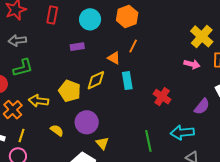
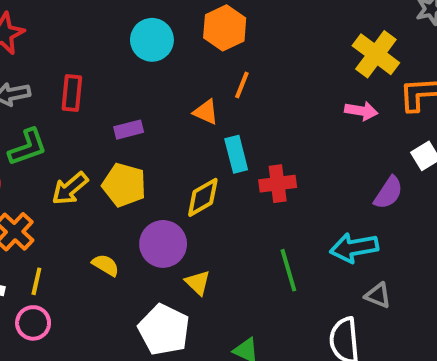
red rectangle: (52, 15) -> (72, 93), moved
purple rectangle: (77, 47) -> (129, 130), moved
yellow diamond: (96, 80) -> (203, 197), moved
red cross: (162, 97) -> (278, 184), moved, turned -36
yellow arrow: (39, 101) -> (70, 188), moved, turned -42

